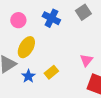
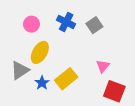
gray square: (83, 12) -> (94, 25), moved
yellow rectangle: (51, 72) -> (66, 79), size x1.5

